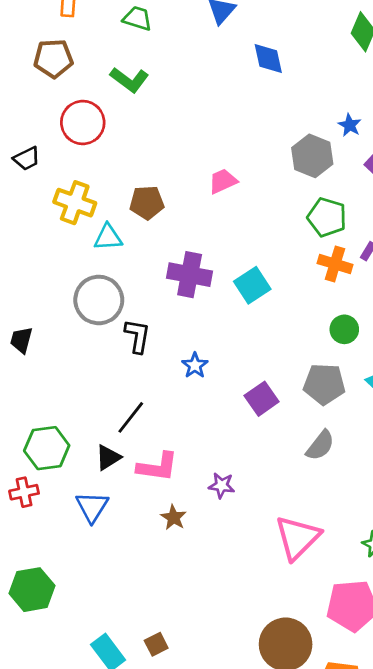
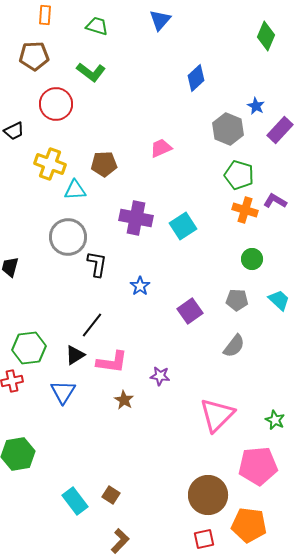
blue diamond: (268, 58) -> (196, 78), moved, turned 60
gray pentagon: (324, 384) -> (237, 300), size x0.7
brown square: (156, 644) -> (111, 495), turned -30

